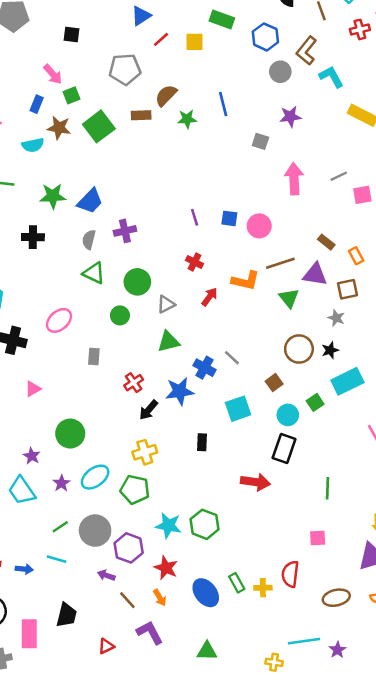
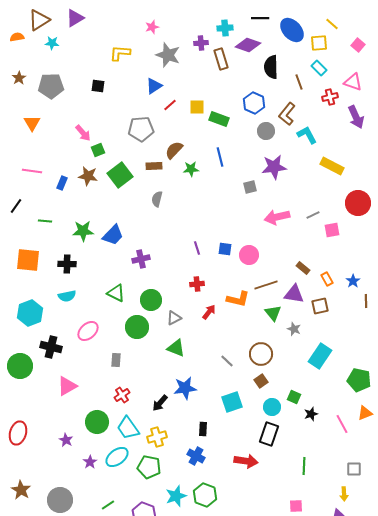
green rectangle: (222, 20) -> (219, 119), moved
black square: (71, 34) -> (98, 86), moved
blue rectangle: (37, 104) -> (62, 183), moved
purple star: (290, 117) -> (274, 167), size x1.4
gray square: (260, 141) -> (250, 187), turned -32
cyan semicircle: (33, 145) -> (67, 296), moved
pink arrow: (294, 179) -> (277, 217), turned -100
gray semicircle: (89, 240) -> (157, 199), moved
red cross: (195, 262) -> (197, 284), turned -32
green circle: (120, 315) -> (137, 327), size x1.5
gray star: (336, 318) -> (294, 329), moved
green triangle: (168, 342) -> (176, 348), turned 36
brown circle: (299, 349) -> (261, 354), moved
black star: (330, 350) -> (311, 414), moved
blue cross: (204, 368) -> (196, 456), moved
cyan rectangle: (347, 381) -> (320, 356), moved, turned -30
red cross: (134, 383) -> (122, 395), moved
pink triangle: (33, 389) -> (67, 386), size x1.5
green square: (315, 402) -> (294, 397), turned -32
cyan trapezoid: (22, 491) -> (128, 428), moved
cyan star: (168, 526) -> (176, 496), turned -30
green line: (60, 527) -> (108, 505), moved
gray circle: (95, 531) -> (60, 500), moved

